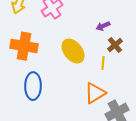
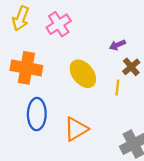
orange triangle: (95, 93) -> (76, 129), moved

